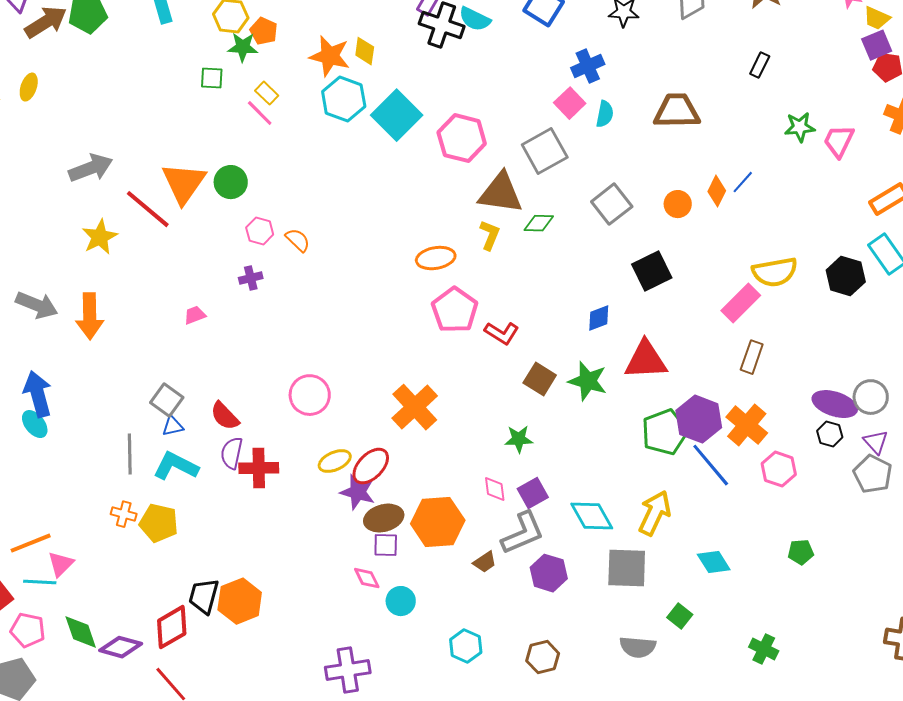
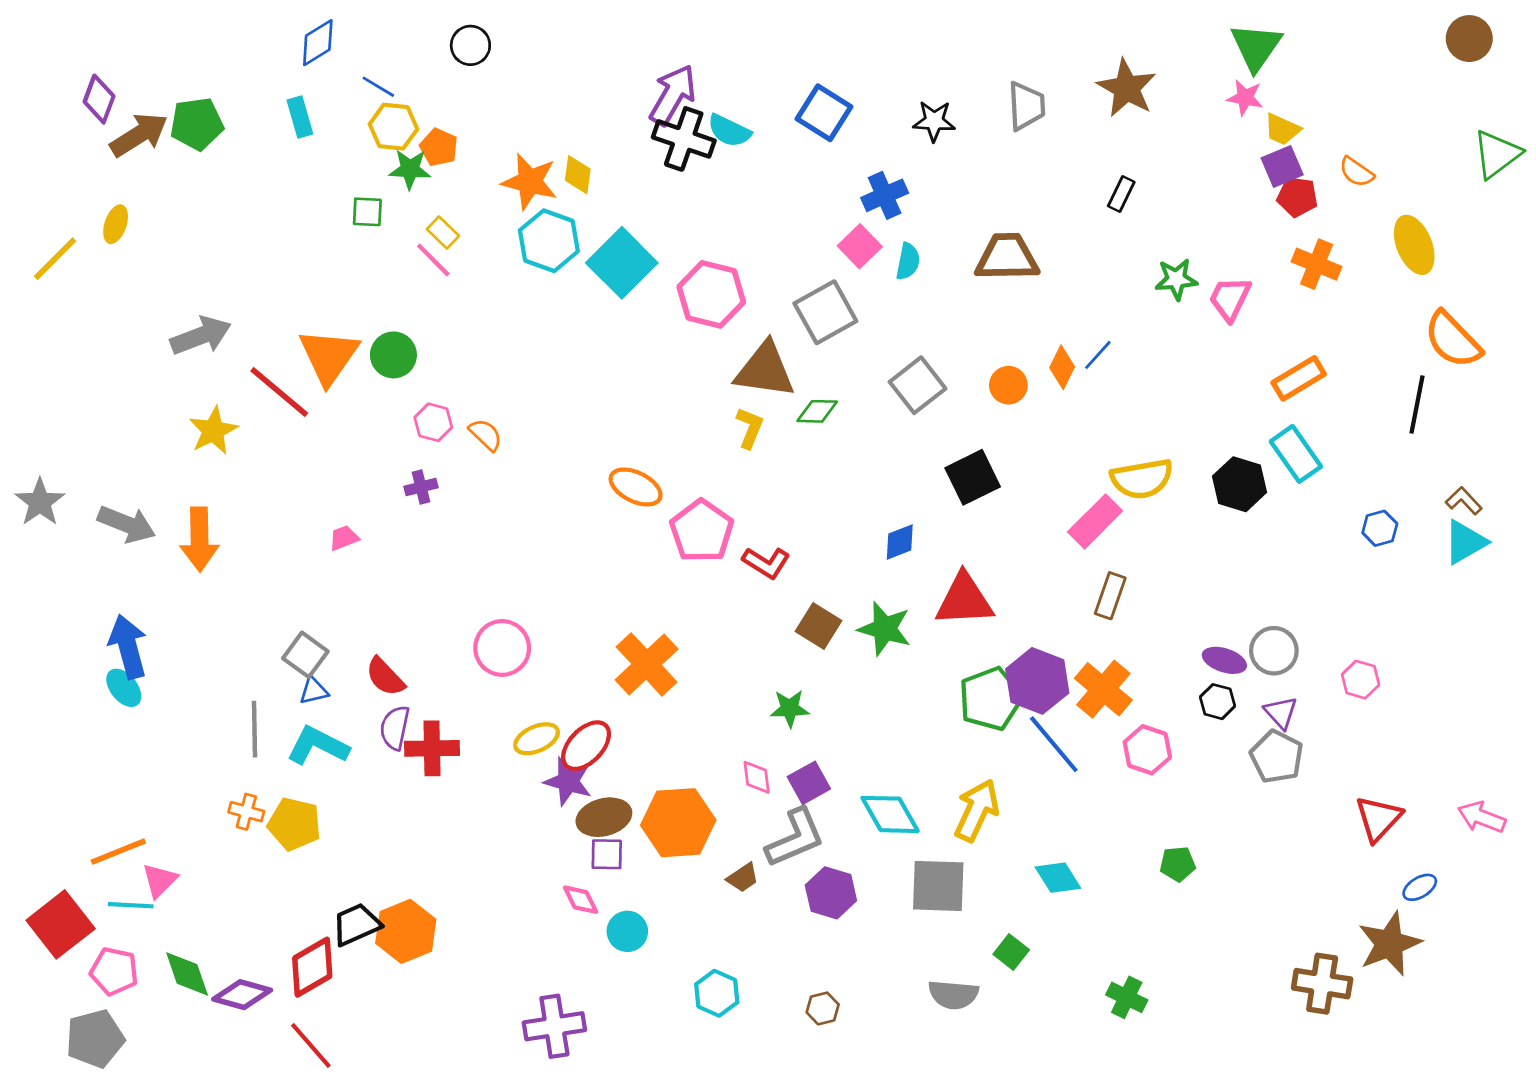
orange ellipse: (436, 258) -> (636, 487), moved, turned 36
purple ellipse: (835, 404) -> (1224, 660), size x0.7
black trapezoid: (204, 596) -> (356, 924), turned 51
brown hexagon: (543, 657) -> (823, 1008), size x0.7

